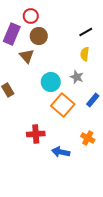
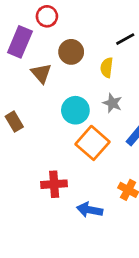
brown circle: (39, 36) -> (71, 52), moved
yellow semicircle: (85, 54) -> (107, 68), moved

